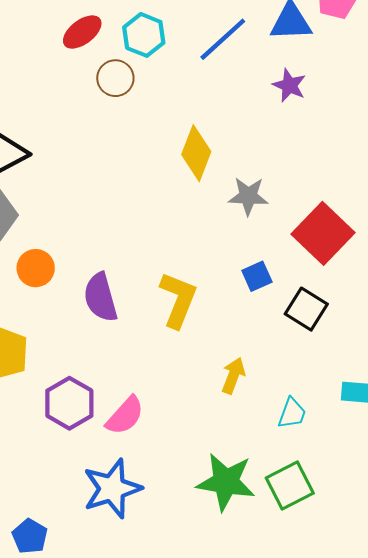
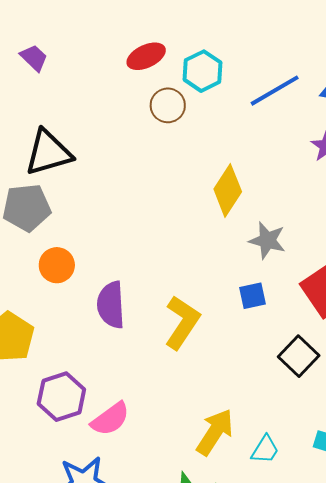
blue square: (257, 276) -> (253, 296), moved
yellow arrow: (233, 376) -> (215, 432), moved, size x1.4

